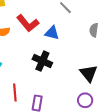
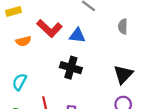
black triangle: (89, 73) -> (123, 74), turned 30

